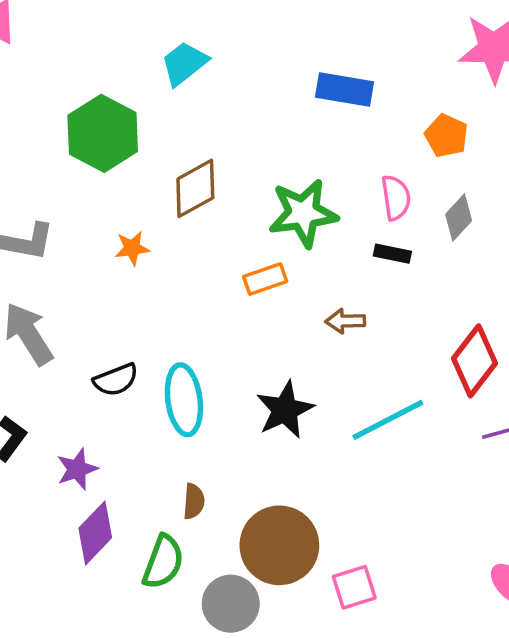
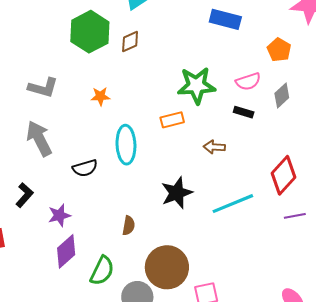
brown diamond: (195, 188) -> (130, 41), moved, size x0.7
pink semicircle: (396, 198) -> (248, 81), turned 75
cyan ellipse: (184, 400) -> (126, 145), moved
brown semicircle: (194, 501) -> (129, 226), moved

